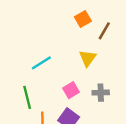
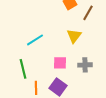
pink square: (71, 90) -> (60, 63), turned 32

